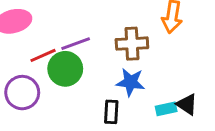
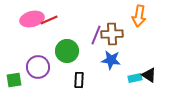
purple line: (76, 44) -> (96, 35), moved, turned -48
red line: (43, 55) -> (49, 20), moved
black rectangle: (111, 112) -> (79, 80), moved

